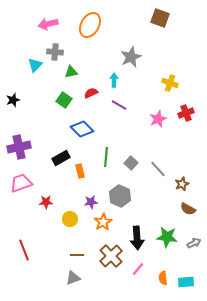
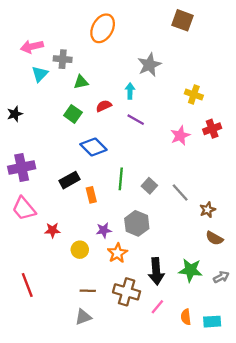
pink arrow: (48, 24) -> (32, 47), moved
pink trapezoid: (21, 183) -> (24, 209), turned -110
brown cross: (111, 256) -> (127, 292), turned -30

